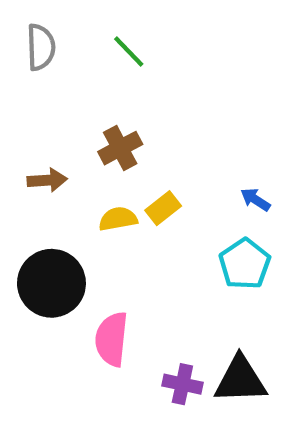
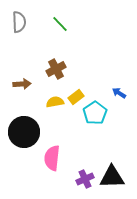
cyan pentagon: (245, 264) -> (95, 113), moved
purple cross: (182, 384) -> (85, 179), turned -36

